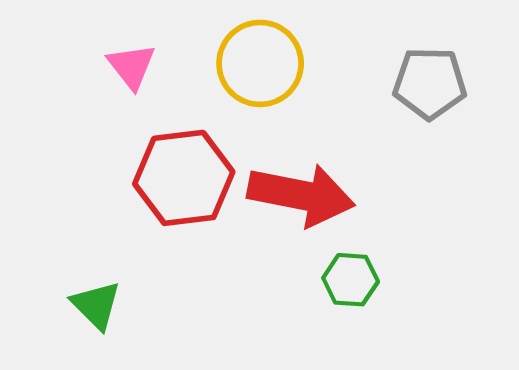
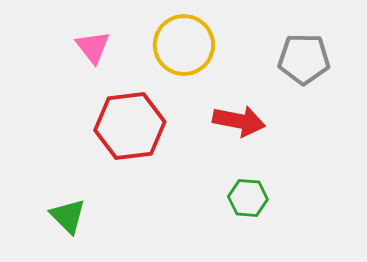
red arrow: (301, 195) -> (239, 121), moved, size x0.7

